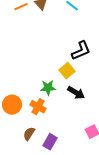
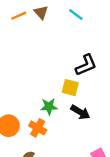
yellow square: (67, 71) -> (70, 88), turned -35

